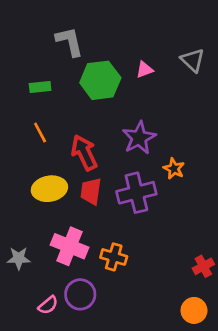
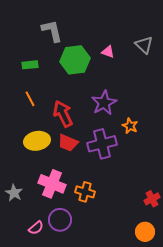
pink triangle: (144, 70) -> (108, 52), turned 40
red trapezoid: (91, 191) -> (68, 143), turned -75
gray star: (19, 258) -> (14, 193), turned 30

